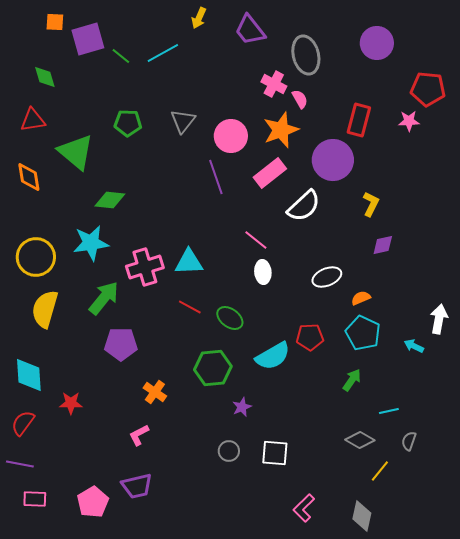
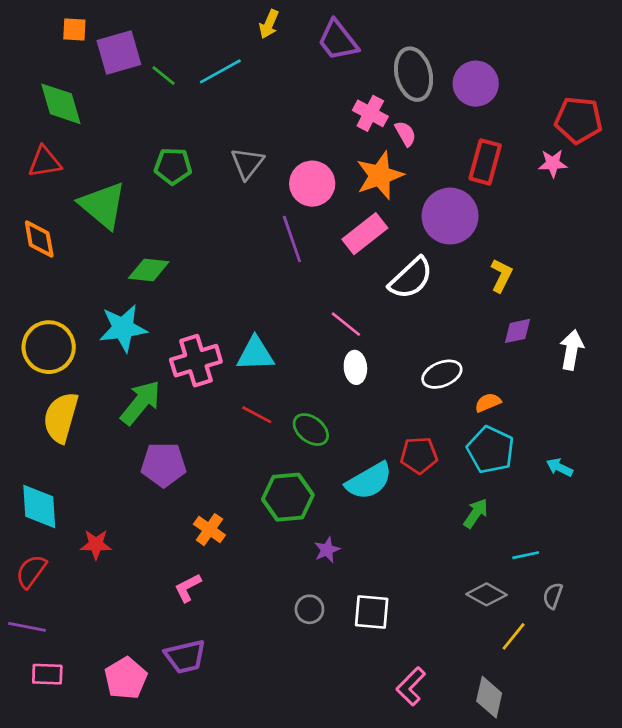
purple circle: (377, 43) -> (476, 84), moved
green diamond: (45, 77) -> (61, 104), size x1.5
white arrow: (439, 319) -> (572, 350), moved

